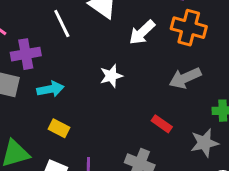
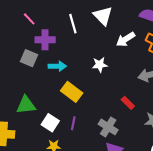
yellow rectangle: (59, 128) -> (72, 92), moved, size x1.5

